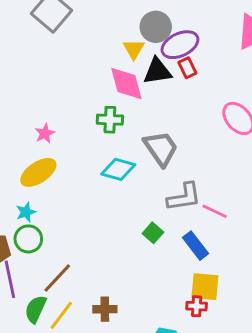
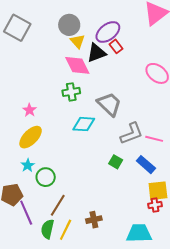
gray circle: (156, 27) -> (69, 25), moved
green circle: (28, 239) -> (46, 177), moved

